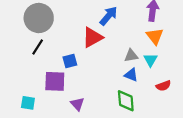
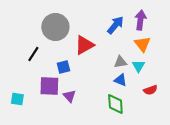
blue arrow: (109, 16) -> (115, 25), moved
gray circle: (39, 18) -> (55, 27), moved
cyan square: (28, 103) -> (17, 99), moved
purple triangle: (77, 104) -> (69, 96), moved

